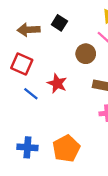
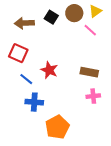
brown circle: (86, 54) -> (74, 13), moved
blue cross: (27, 147) -> (34, 102), moved

